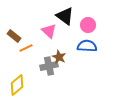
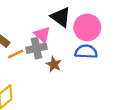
pink circle: (88, 25) -> (87, 27), size x1.5
gray cross: (49, 66) -> (37, 48), moved

